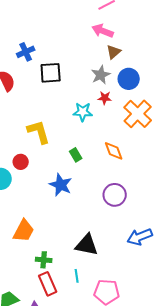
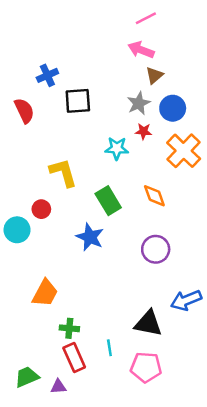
green rectangle: (76, 155) -> (108, 201), size x1.6
black triangle: (87, 245) -> (148, 323), moved

